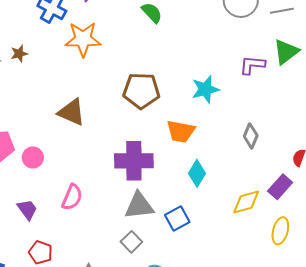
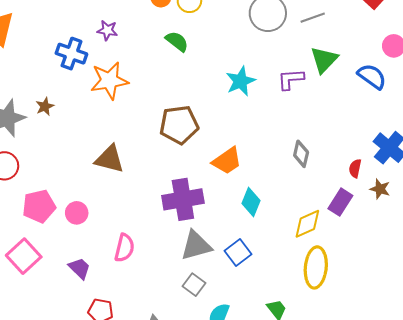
cyan star: (205, 89) -> (241, 81), moved
orange trapezoid: (181, 131) -> (227, 161), turned -36
yellow ellipse: (280, 231) -> (316, 267), moved, size x1.4

